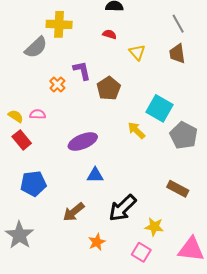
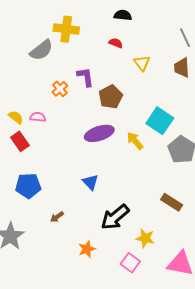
purple ellipse: (83, 142) -> (99, 133), moved
blue triangle: (95, 175) -> (90, 182), turned 42
brown arrow: (74, 212) -> (57, 217), moved, size x0.6

